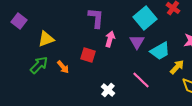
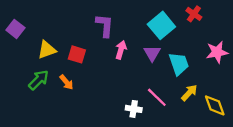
cyan trapezoid: (160, 51) -> (179, 64), turned -80
red square: (88, 55) -> (77, 54), moved
yellow arrow: (177, 67) -> (189, 93), moved
white cross: (108, 90) -> (134, 109), moved, turned -32

